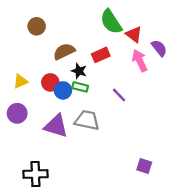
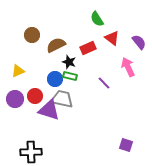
green semicircle: (111, 22) -> (97, 19), size x0.7
brown circle: (37, 26) -> (32, 35), moved
red triangle: (134, 34) -> (112, 38), moved
pink arrow: (140, 61) -> (128, 67), moved
red circle: (50, 82) -> (35, 96), moved
gray trapezoid: (87, 120) -> (62, 99), moved

